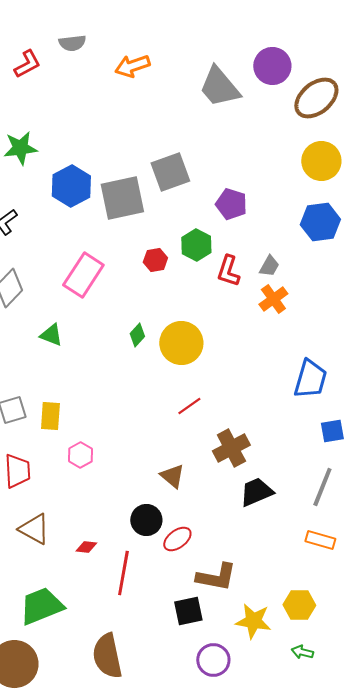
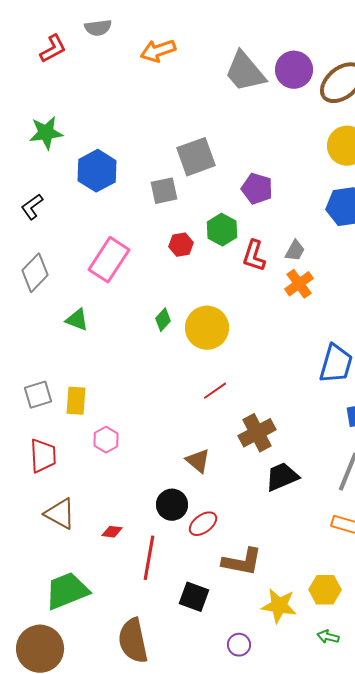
purple circle: (272, 66) -> (294, 70), moved
gray square: (122, 198) -> (164, 191), moved, size x0.6
black square: (188, 611) -> (194, 597), moved, turned 32
purple circle: (213, 660) -> (239, 645), size x0.7

